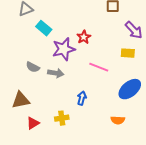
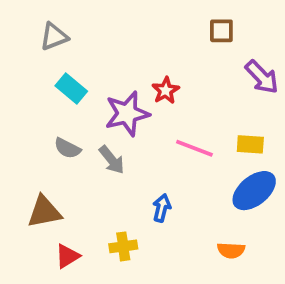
cyan rectangle: (44, 28) -> (71, 89), moved
yellow rectangle: (128, 53) -> (250, 144), moved
gray arrow: (56, 73) -> (112, 160), turned 42

